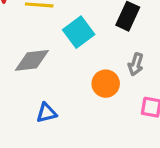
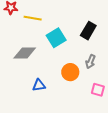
blue triangle: (46, 113) -> (39, 85), moved

